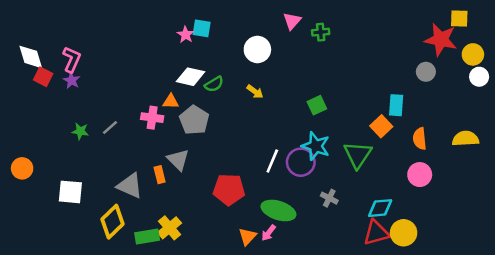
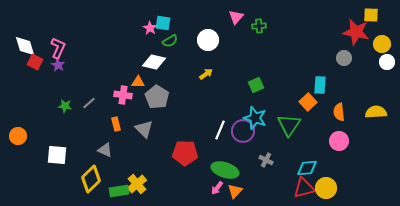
green semicircle: (214, 84) -> (170, 41), moved
yellow arrow: (255, 92) -> (206, 74), turned -72
orange rectangle: (160, 175) -> (116, 124), moved
gray triangle: (130, 186) -> (105, 150), size x0.7
orange triangle: (248, 236) -> (235, 191), moved

